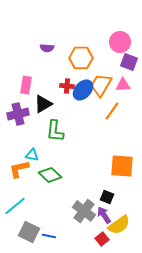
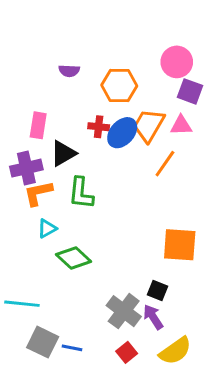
cyan triangle: (32, 155) -> (47, 228), turned -40
orange L-shape: (19, 169) -> (38, 193), moved
cyan line: (15, 206) -> (22, 304), turned 45
yellow semicircle: (119, 225) -> (175, 351), moved
red square: (102, 239) -> (127, 352), moved

